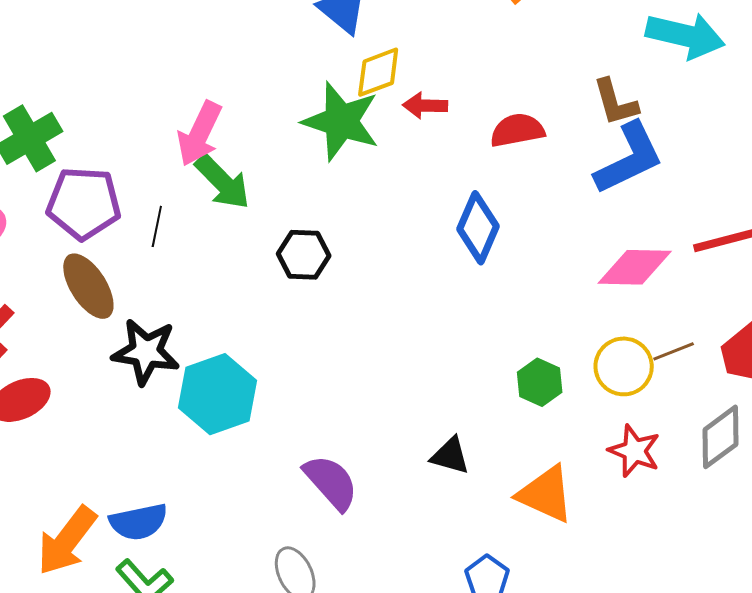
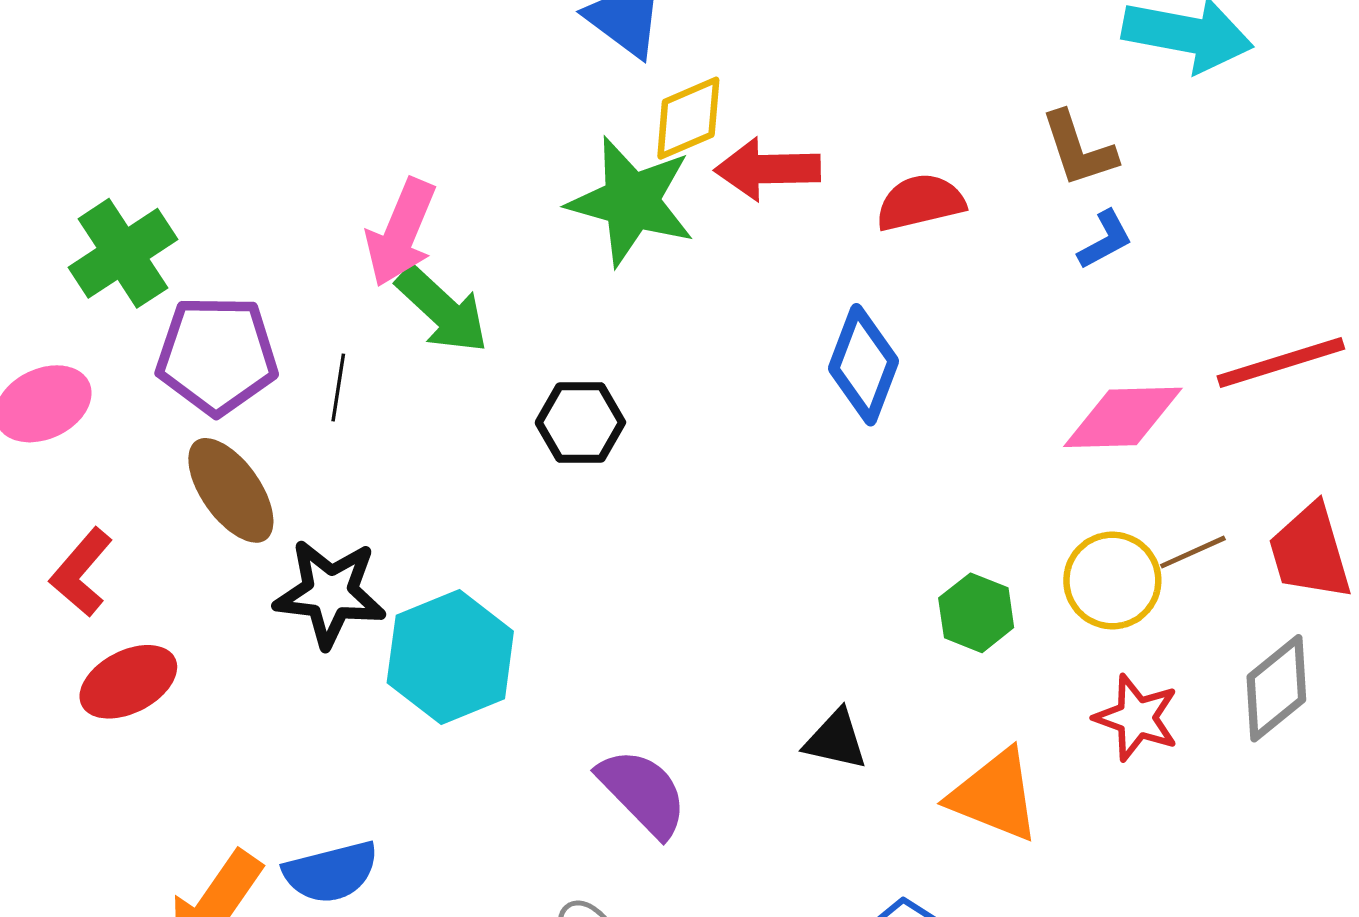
red arrow: (425, 106) -> (767, 169), size x1.4
blue L-shape: (629, 158) -> (1105, 240), size x0.5

